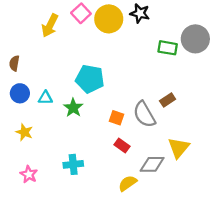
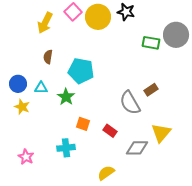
brown semicircle: (14, 63) -> (48, 57), moved
orange square: (116, 118) -> (83, 124), moved
yellow star: (24, 132) -> (22, 107), moved
yellow semicircle: (128, 183) -> (106, 173), moved

